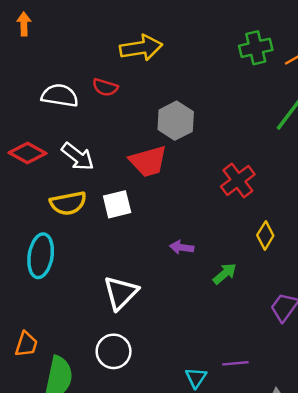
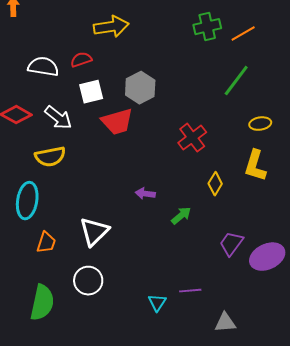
red semicircle: (105, 87) -> (81, 60), turned 145
white square: (117, 204) -> (91, 92), moved
orange trapezoid: (26, 344) -> (46, 243), moved

